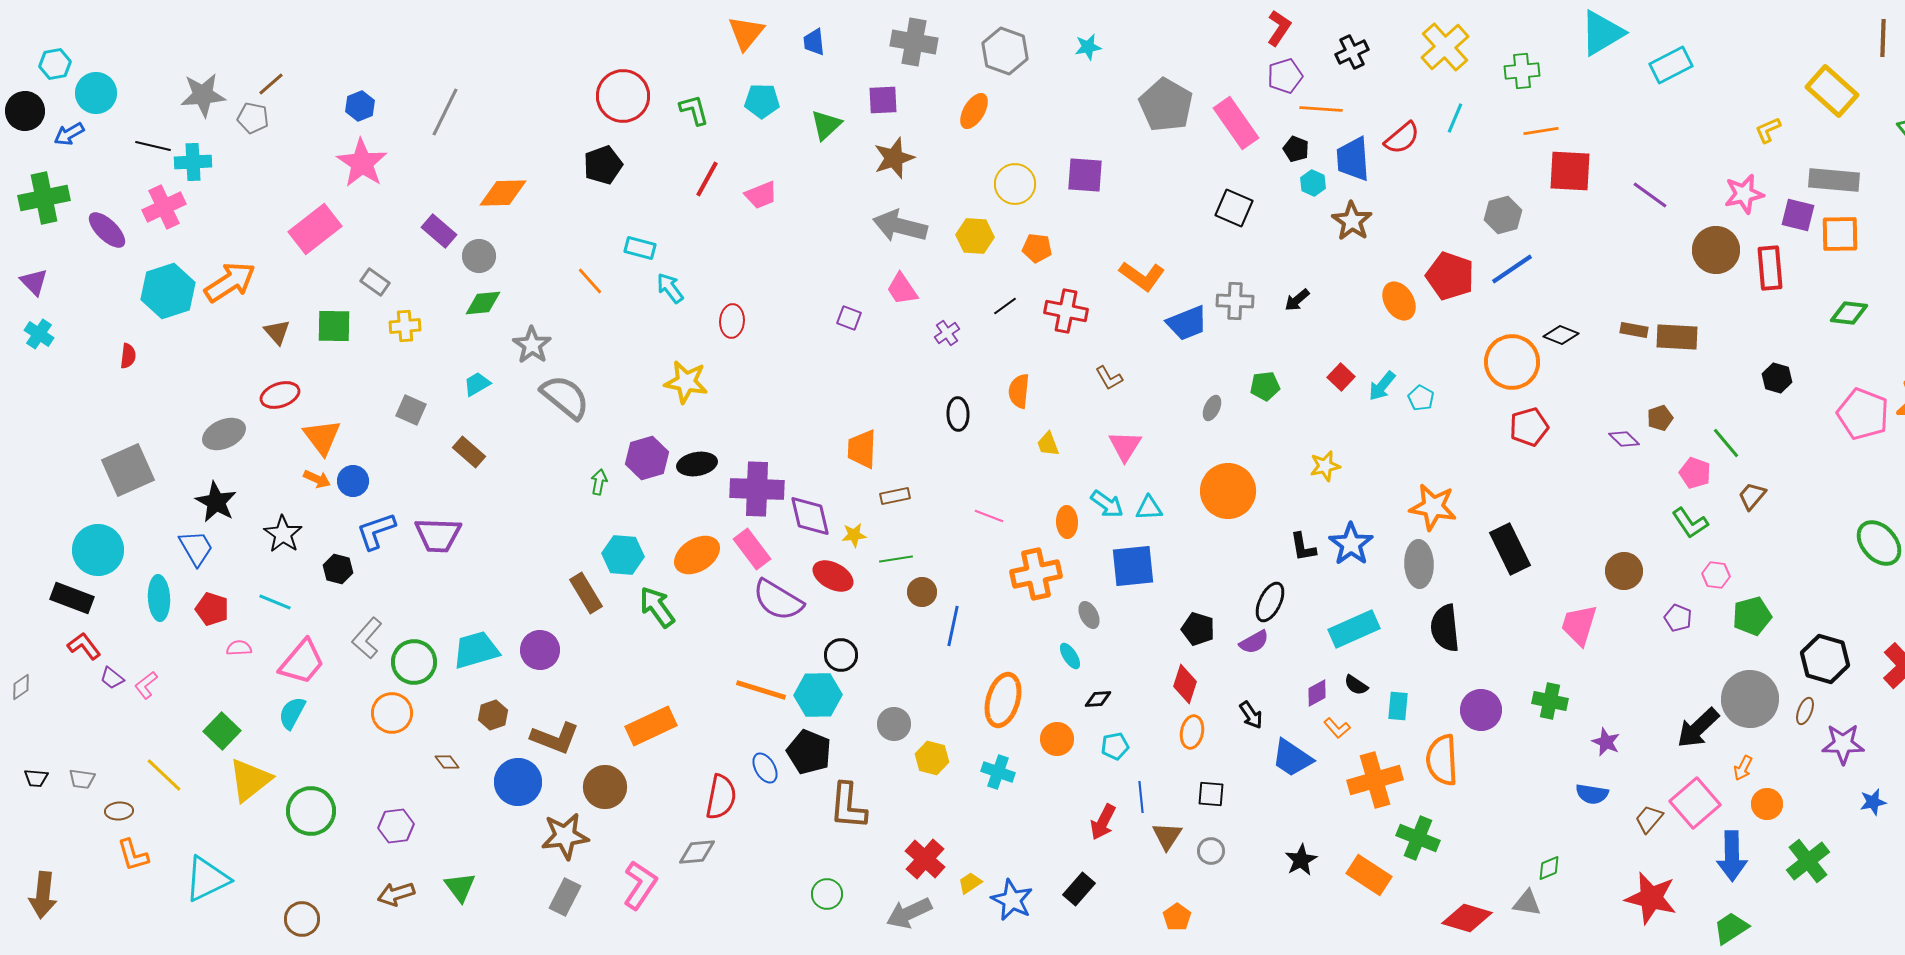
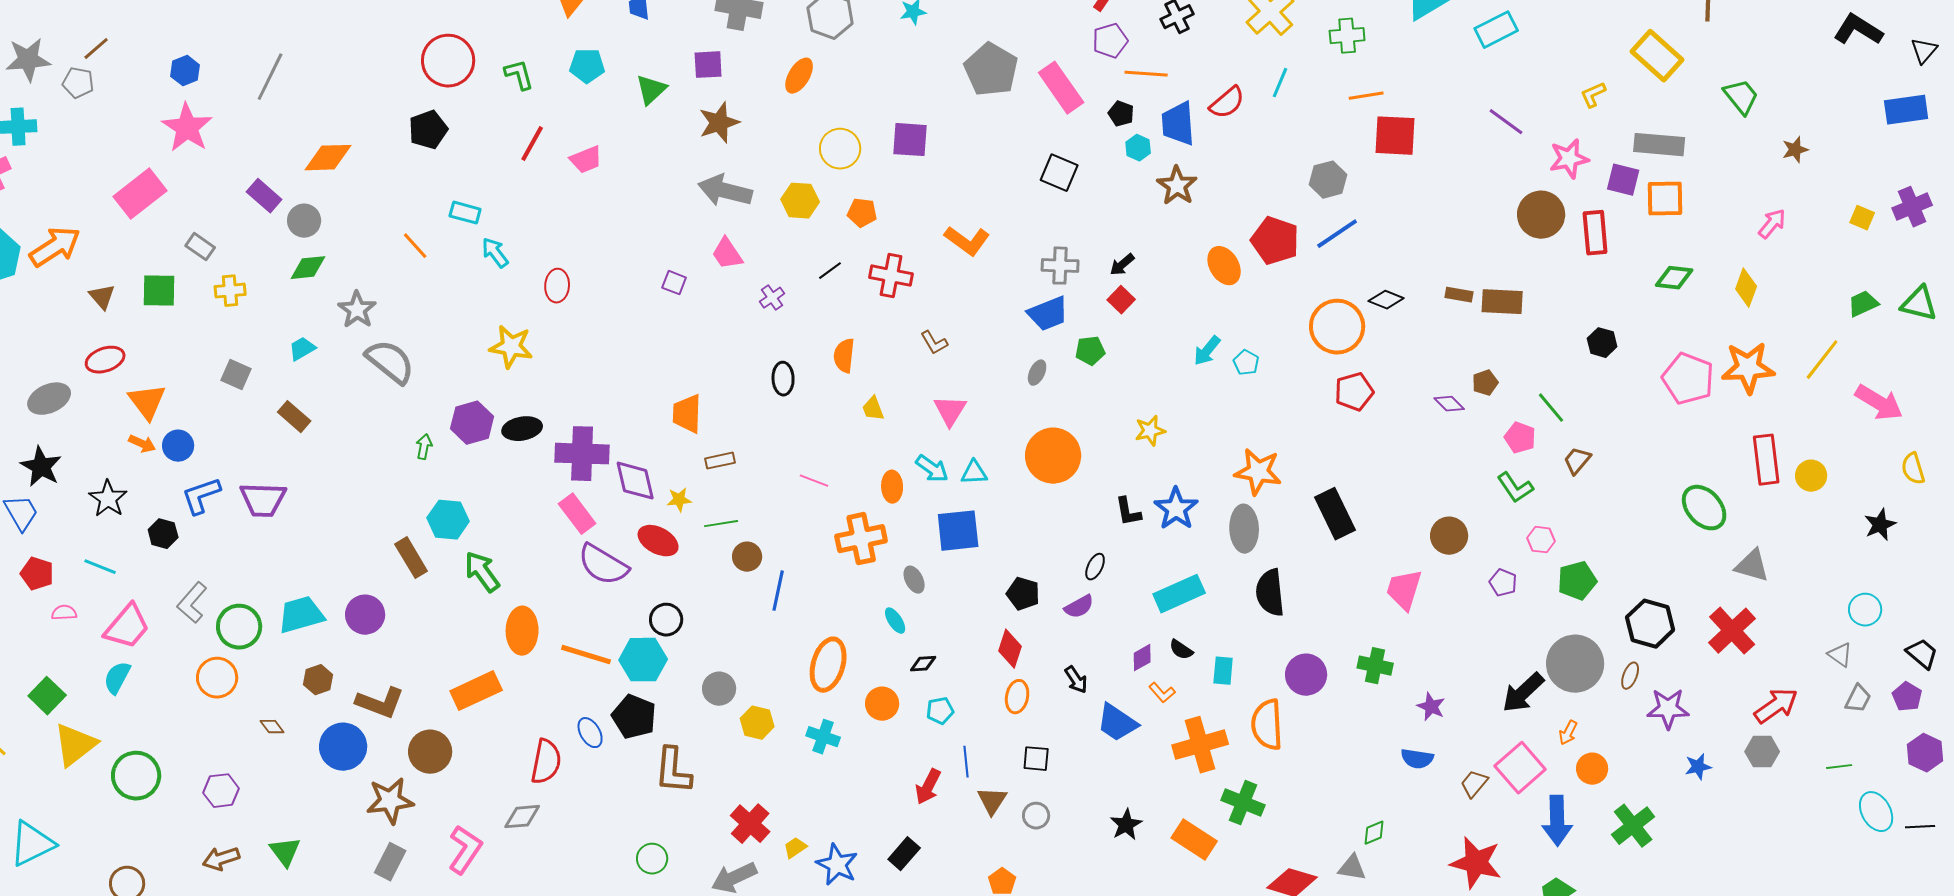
purple line: (1650, 195) -> (1506, 122), moved
blue trapezoid: (1187, 323) -> (1048, 314), moved
red square: (1341, 377) -> (1121, 300), moved
orange ellipse: (697, 555) -> (522, 631), moved, turned -57
black ellipse: (1270, 602) -> (1095, 567), size x0.7

